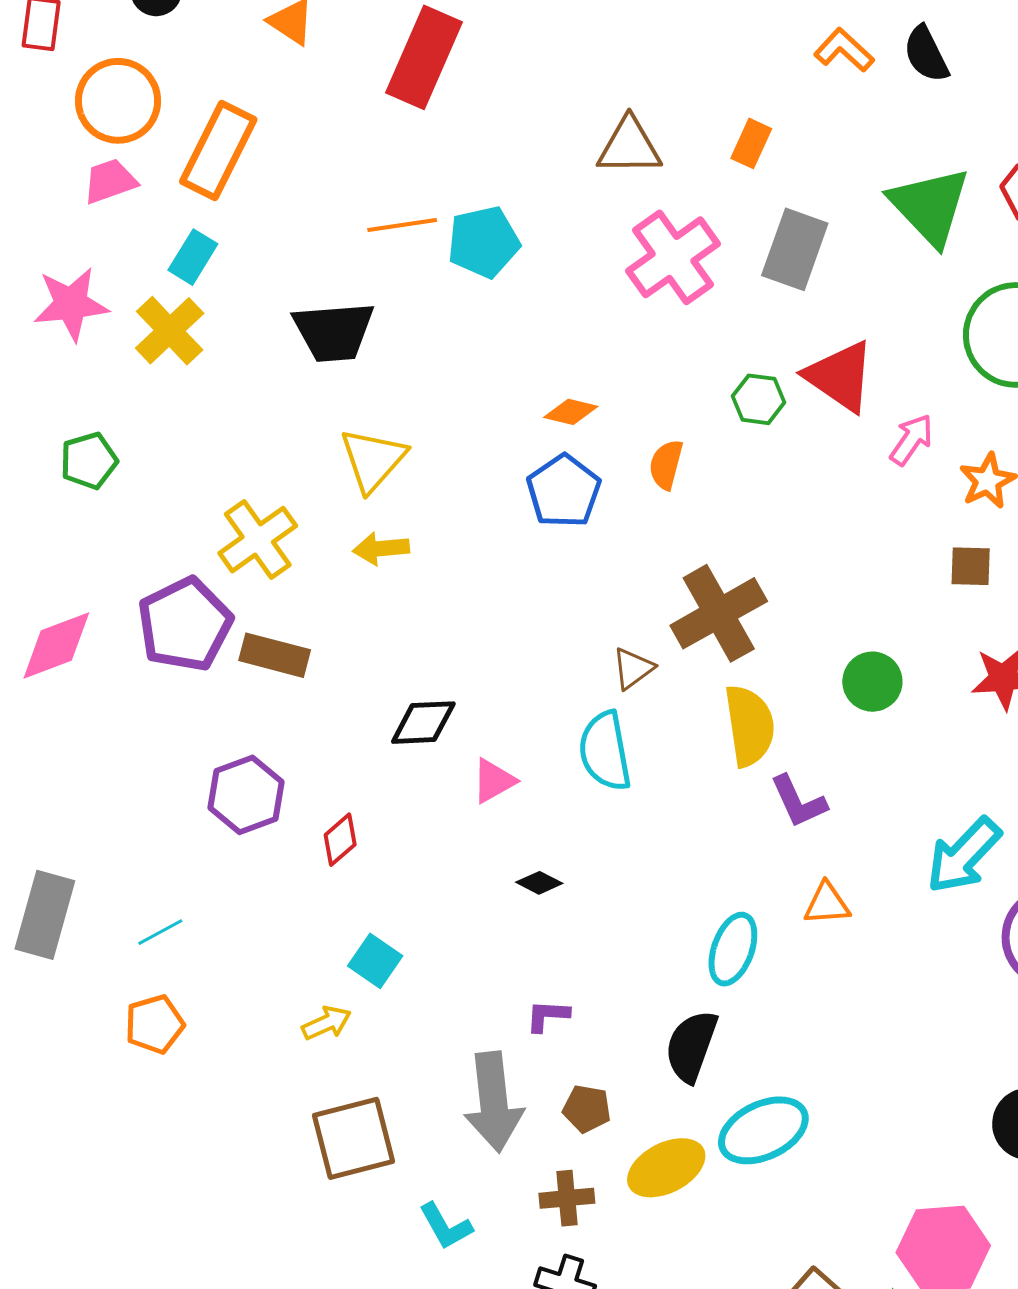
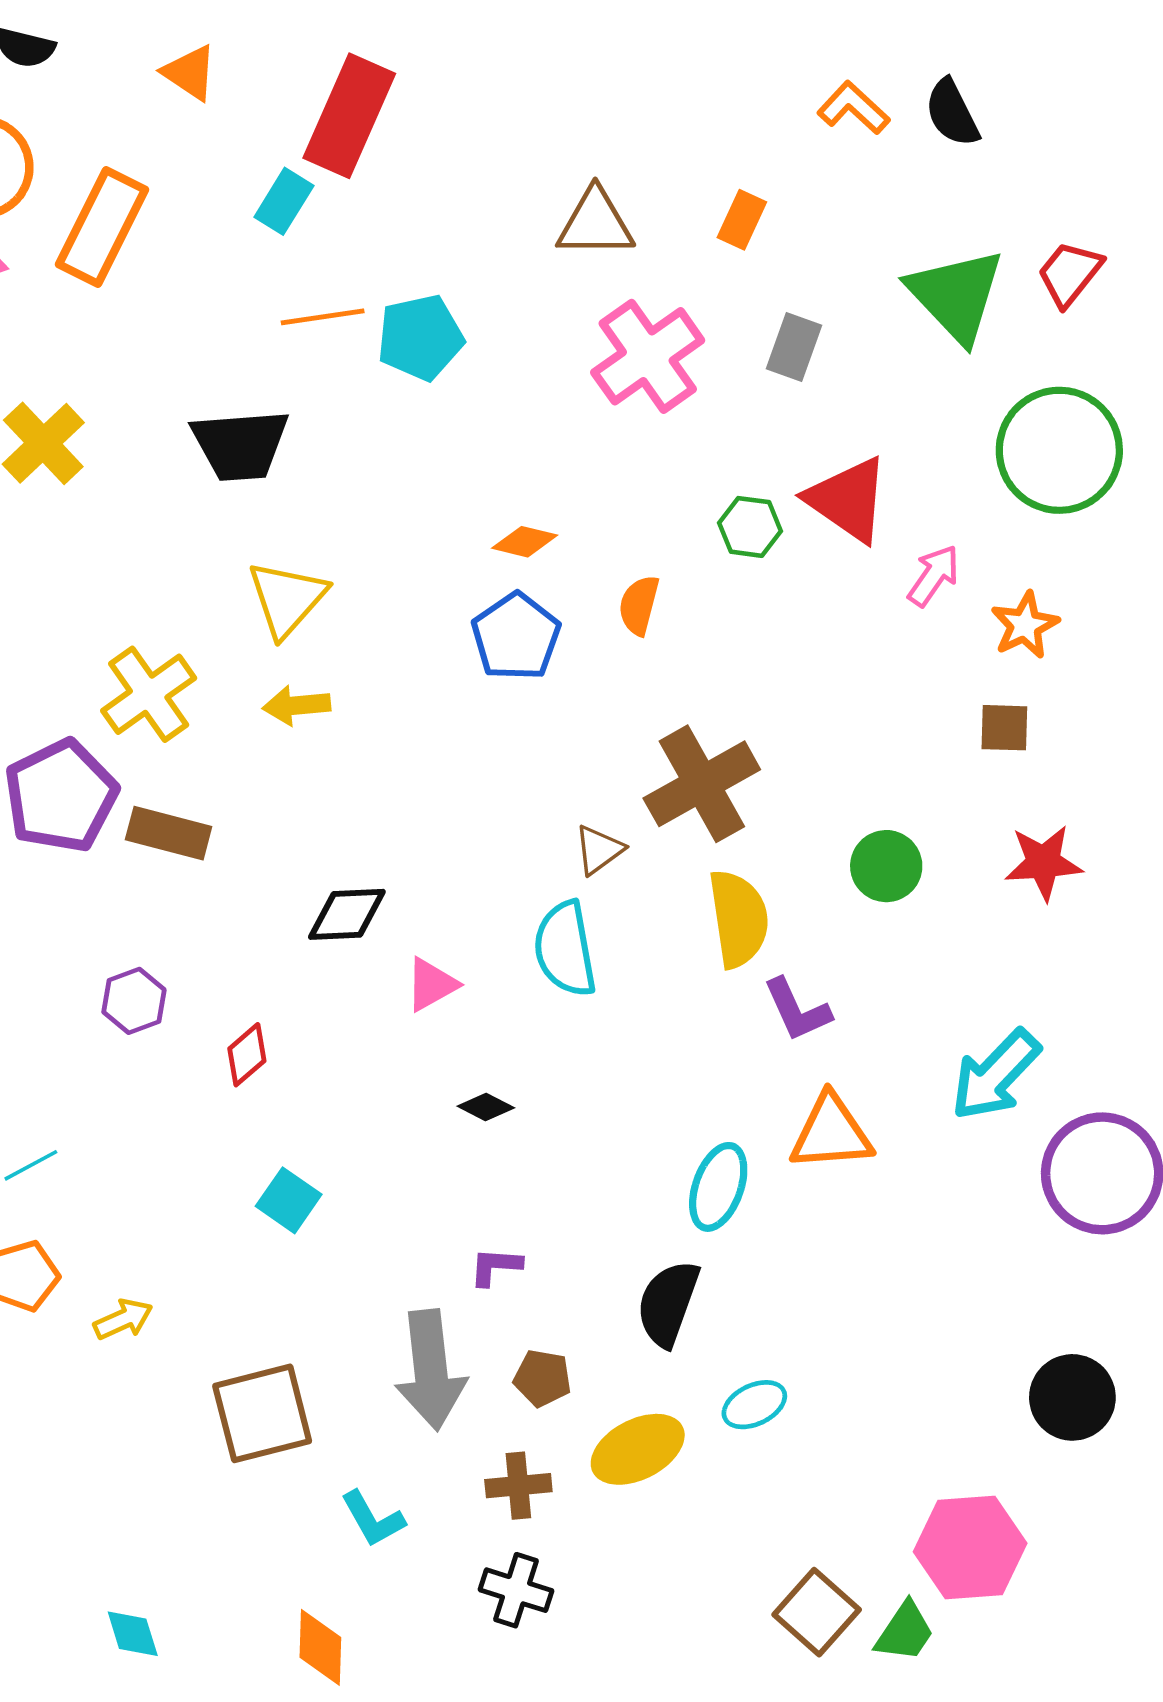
gray rectangle: (795, 249) -> (794, 347), size x0.7
cyan rectangle: (193, 257) -> (284, 201), moved
purple hexagon: (246, 795) -> (134, 1001), size x0.7
orange triangle: (827, 904) -> (831, 1133), size x1.5
yellow arrow: (327, 1023) -> (123, 1319), moved
cyan ellipse: (763, 1130) -> (754, 1405), size x0.6

